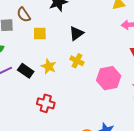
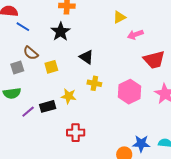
black triangle: (76, 33) -> (86, 57), turned -35
black rectangle: (26, 71) -> (48, 106), turned -35

